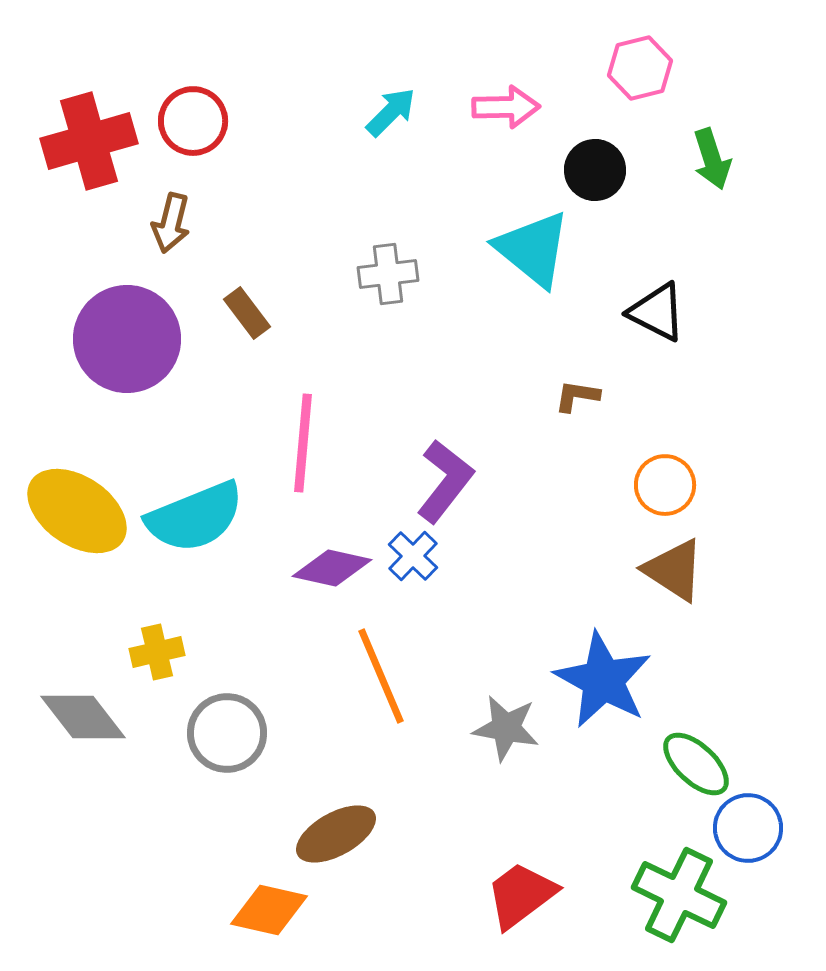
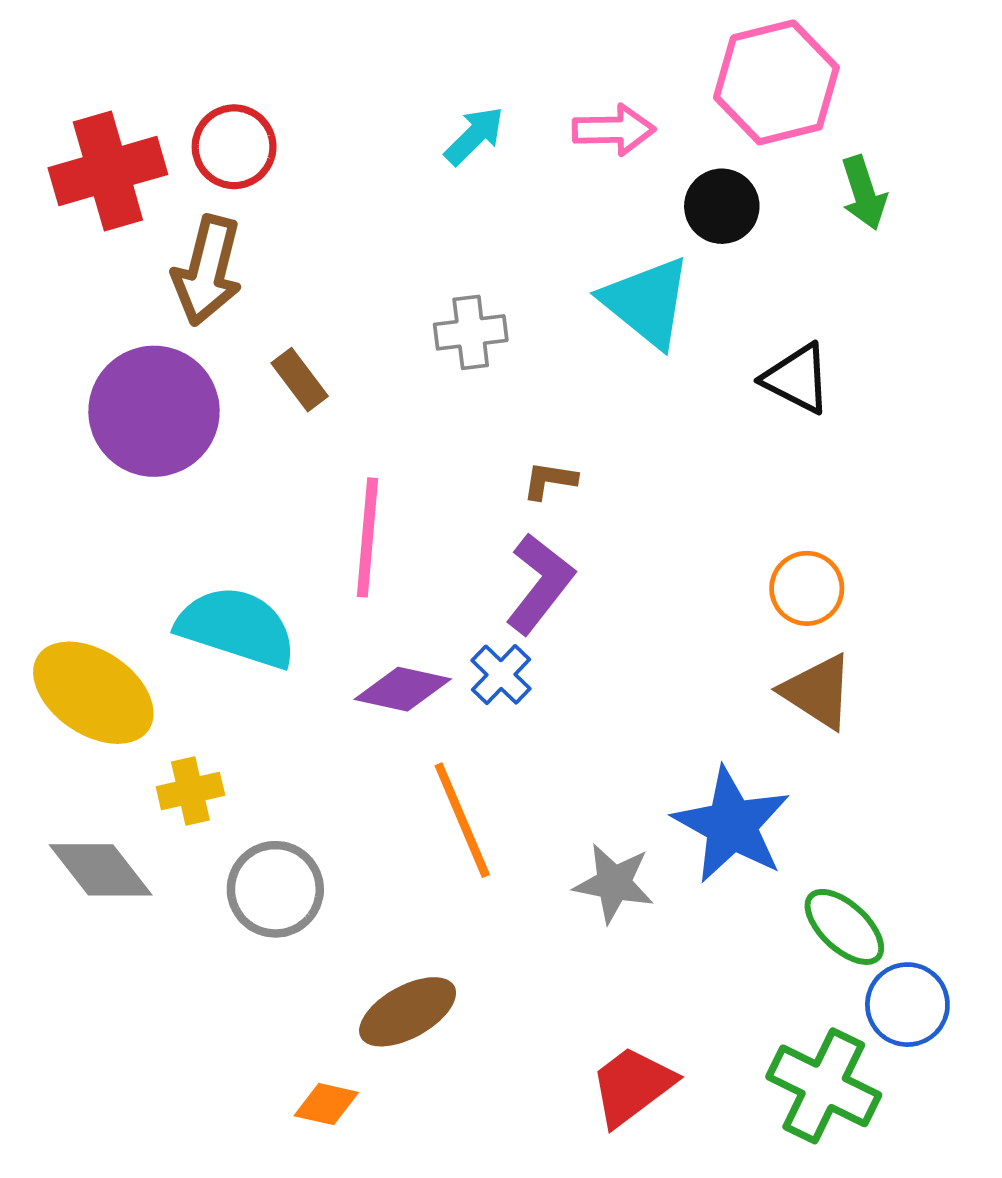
pink hexagon: (640, 68) -> (776, 82), size x1.6
brown arrow: (171, 223) -> (207, 271), size x1.5
brown L-shape: (577, 396) -> (550, 480), moved
yellow ellipse: (77, 511) -> (93, 693), moved
cyan semicircle: (195, 517) -> (237, 627), turned -140
orange diamond: (269, 910) -> (326, 1104), size x0.7

